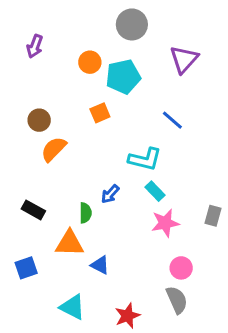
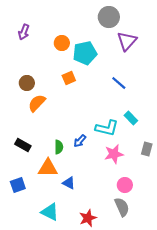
gray circle: (132, 24) -> (109, 17), moved
cyan L-shape: (145, 159) -> (107, 128), moved
cyan rectangle: (155, 191) -> (131, 118), moved
blue arrow: (110, 194) -> (80, 141), moved

